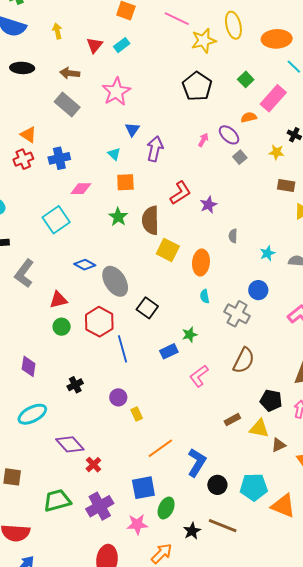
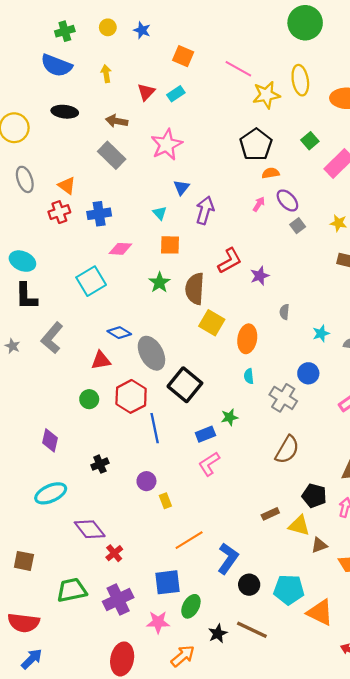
orange semicircle: (249, 117) -> (271, 173), moved
red triangle: (58, 300) -> (101, 360), moved
black square: (147, 308) -> (185, 385), size x1.4
pink L-shape: (199, 376) -> (209, 464), moved

